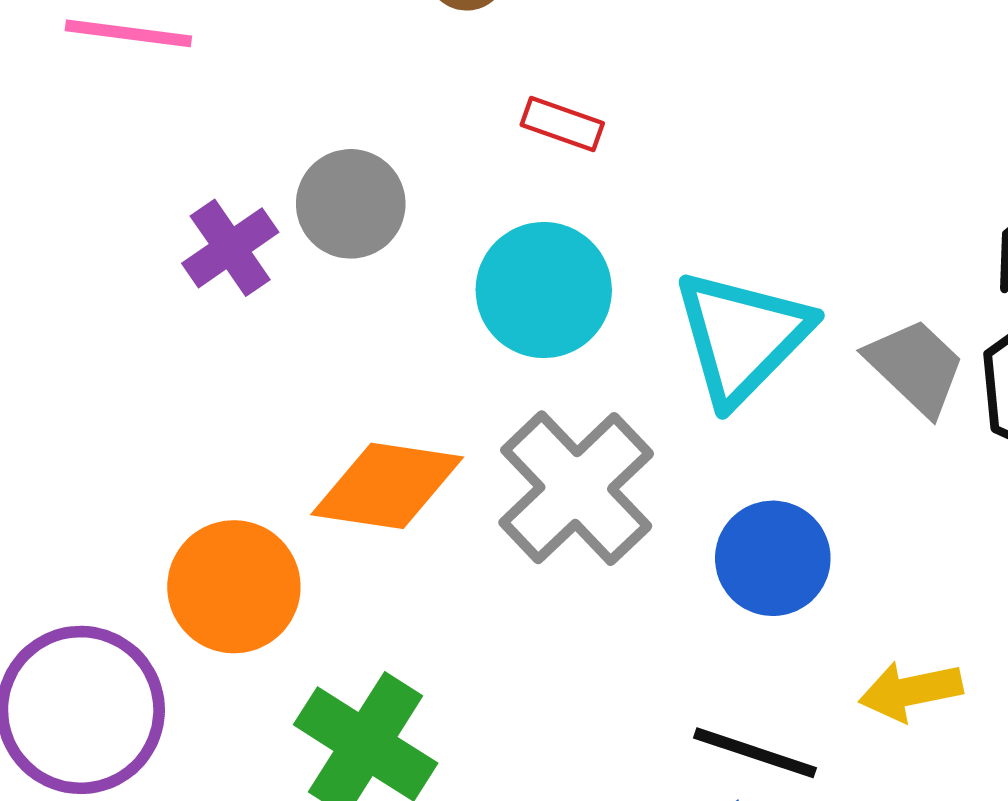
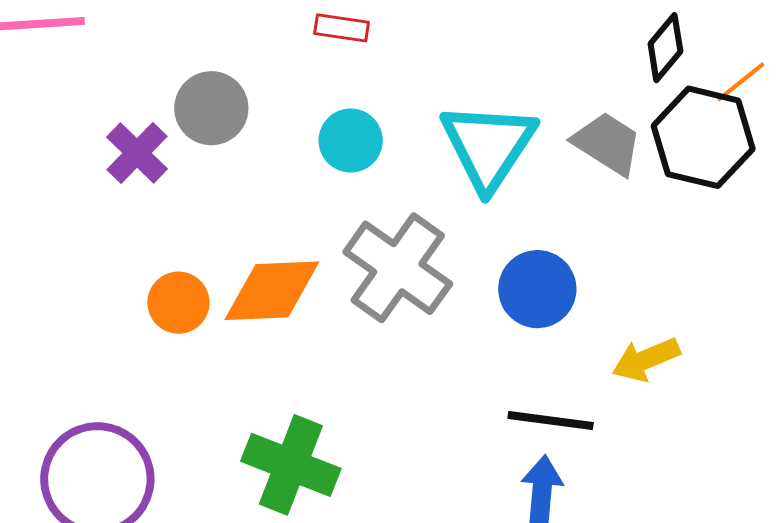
cyan circle: (544, 290) -> (351, 141), size x0.7
orange circle: (234, 587) -> (178, 303), moved, size x0.7

